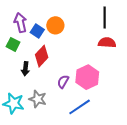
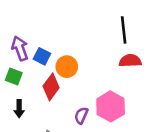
orange circle: (55, 25) -> (67, 67), moved
black arrow: (25, 69) -> (19, 109), moved

